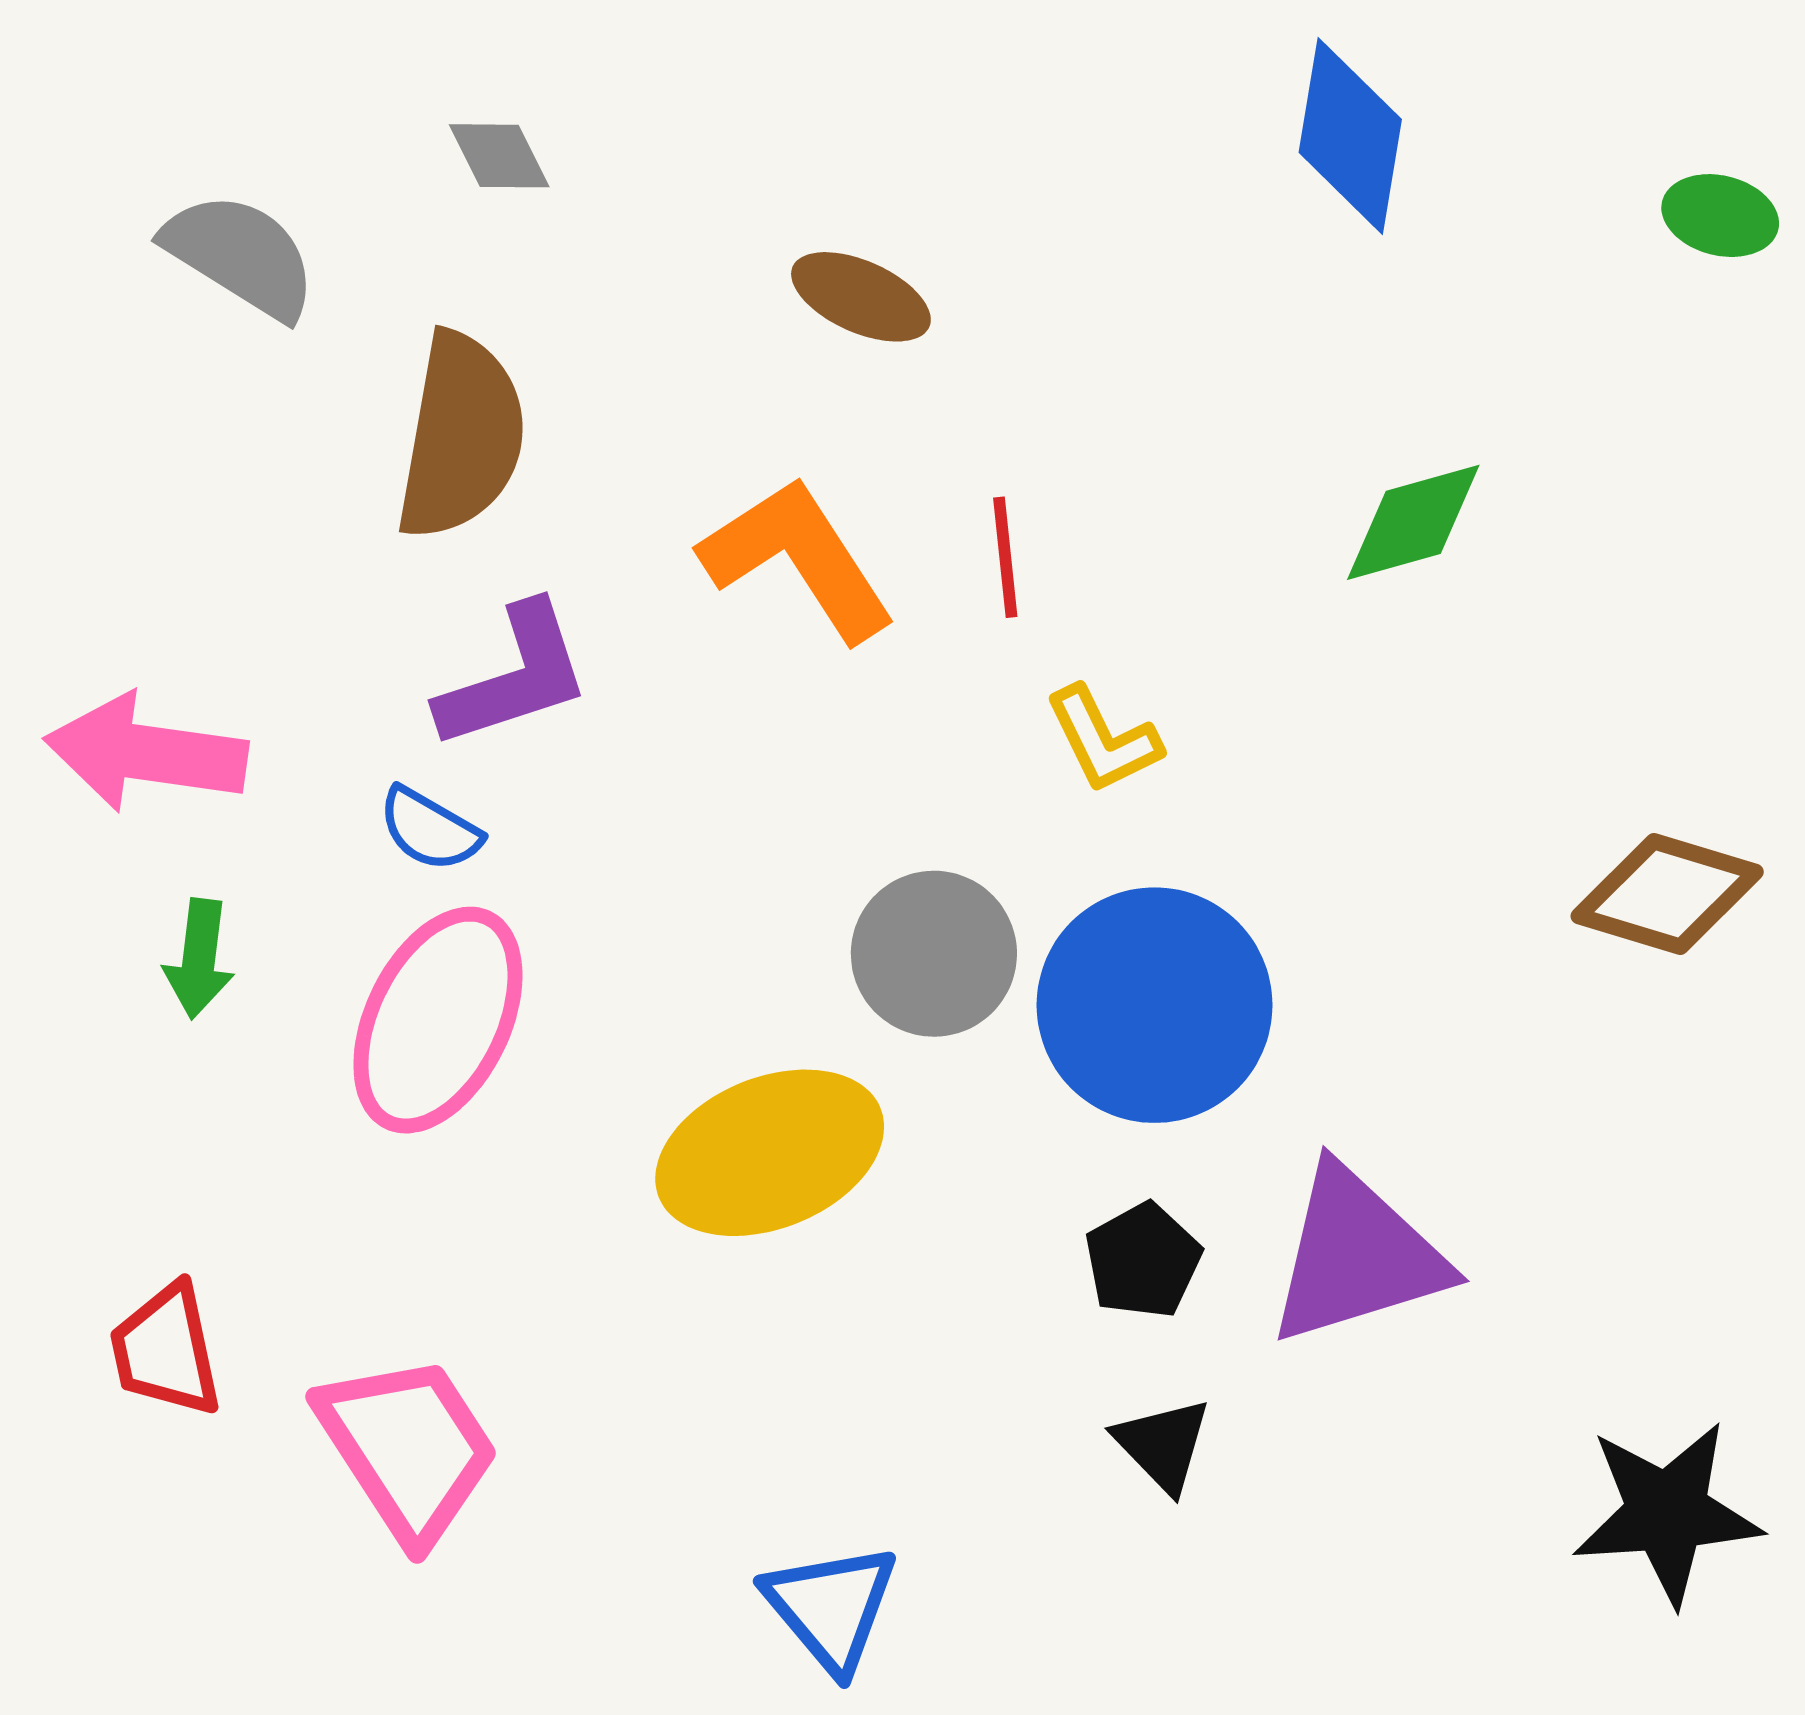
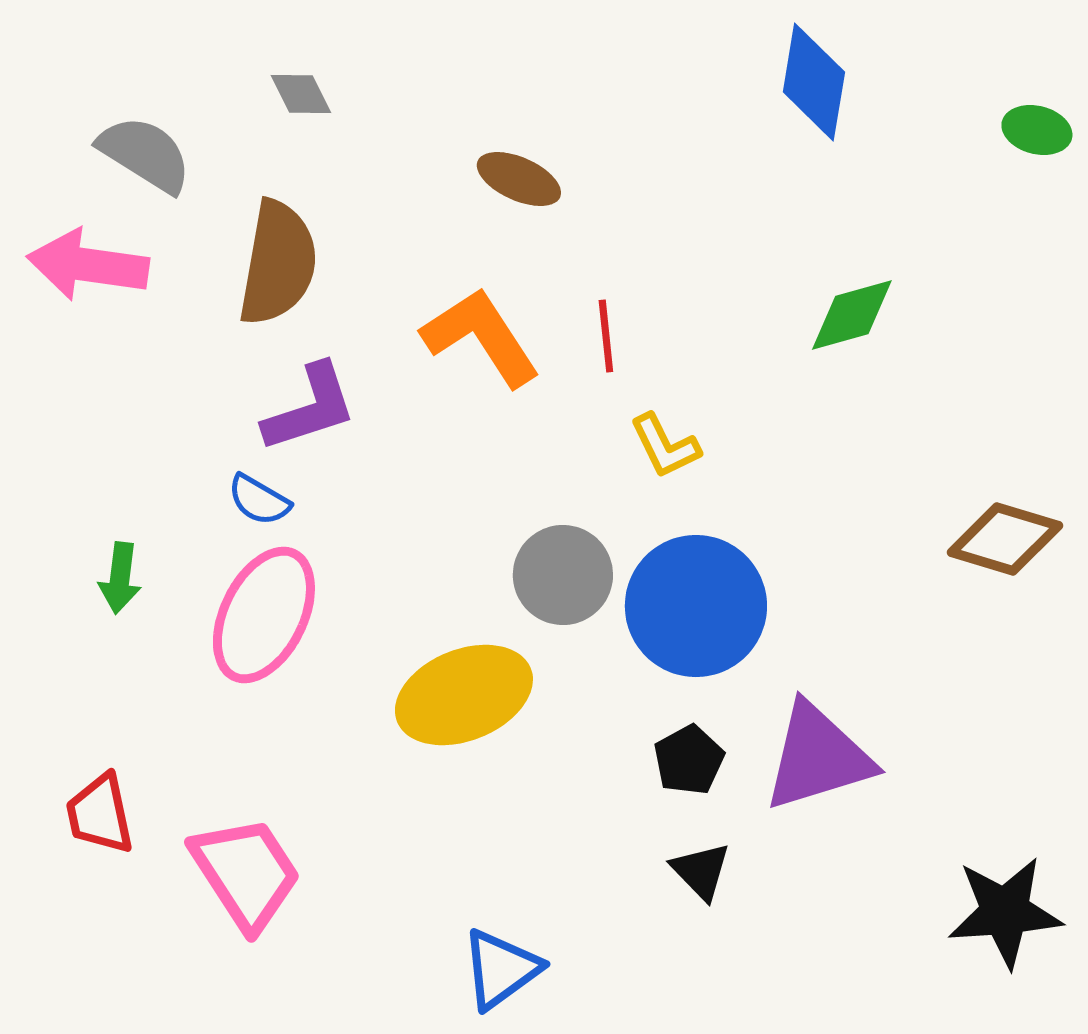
pink arrow: (146, 753) -> (88, 265), moved
blue triangle: (831, 1607) -> (501, 969), turned 34

